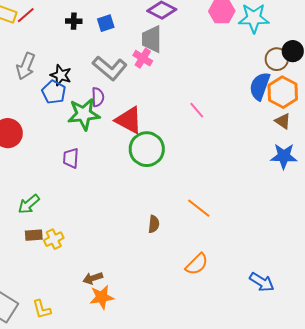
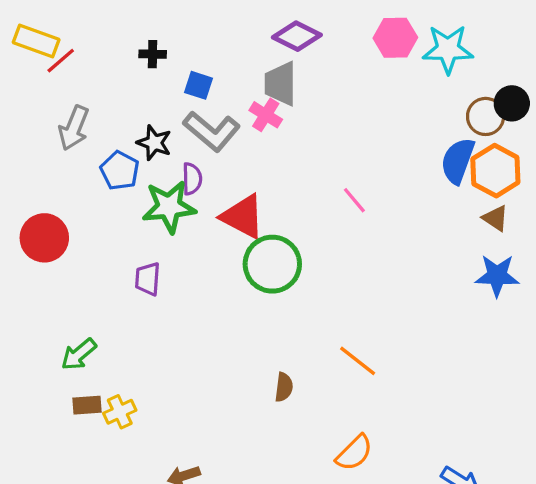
red line: (26, 15) -> (61, 61), moved
blue square: (106, 23) -> (198, 85), moved, turned 36
black star: (61, 75) -> (154, 143), moved

